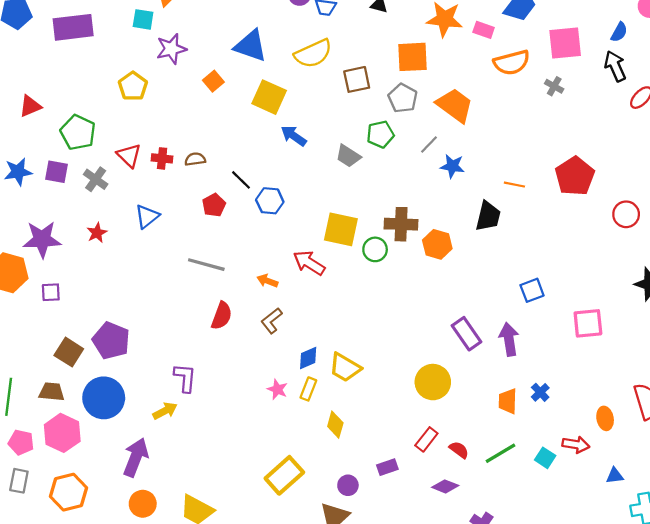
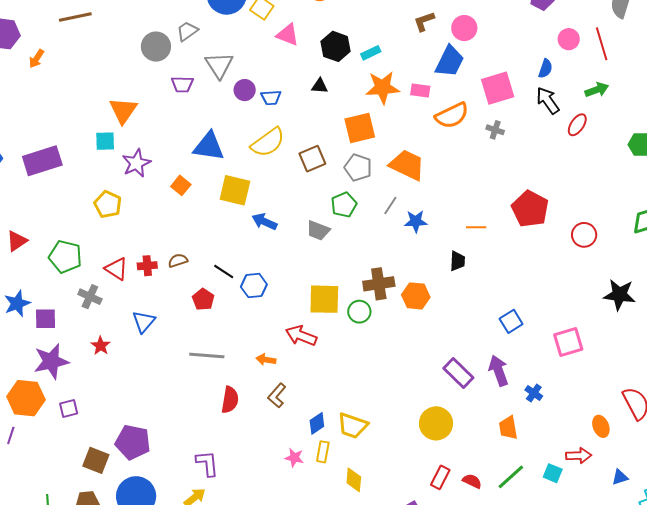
purple square: (56, 172) -> (45, 319), moved
black trapezoid: (488, 216) -> (457, 261), size x0.7
blue cross: (540, 392) -> (534, 393), moved

